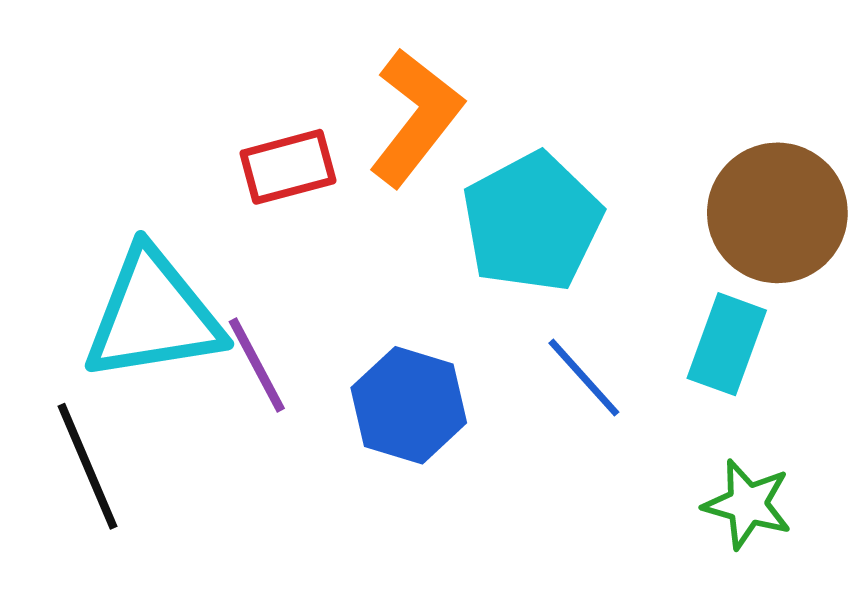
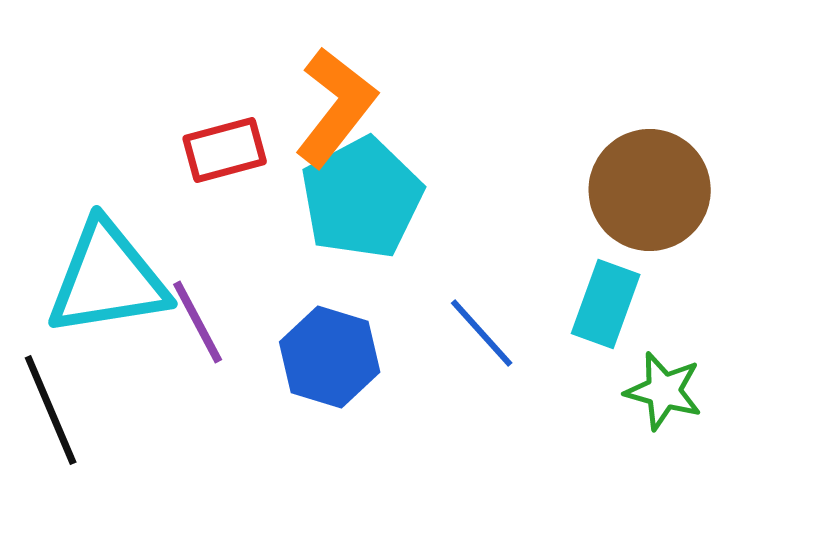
cyan pentagon: (532, 222) -> (362, 198), moved
green star: (747, 504) -> (664, 391), moved

